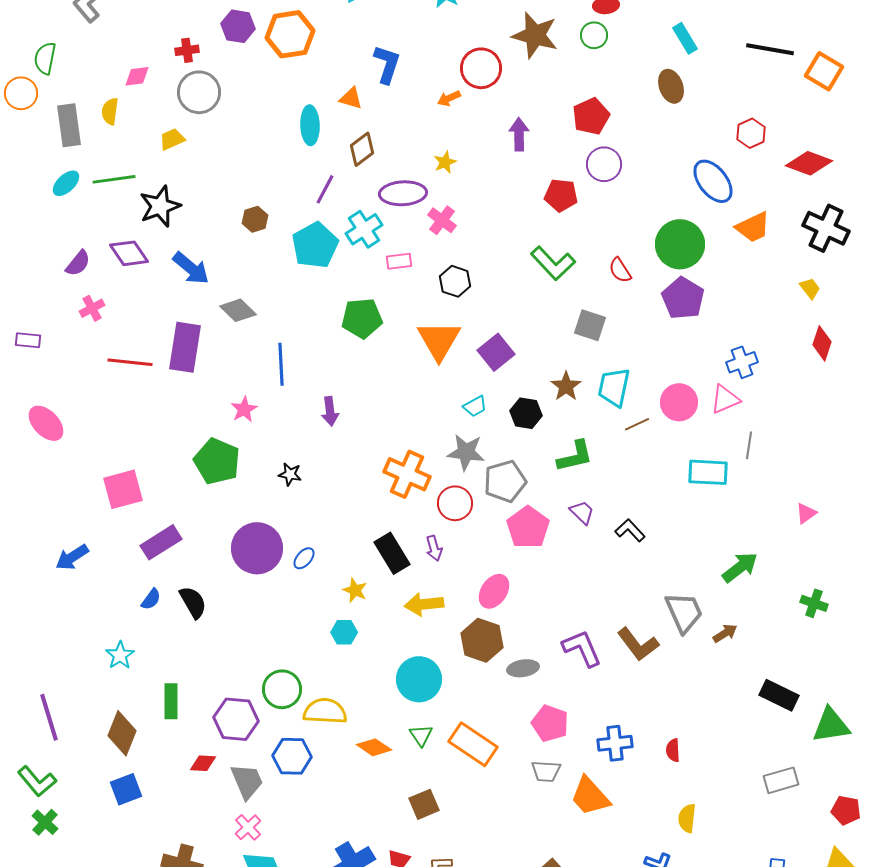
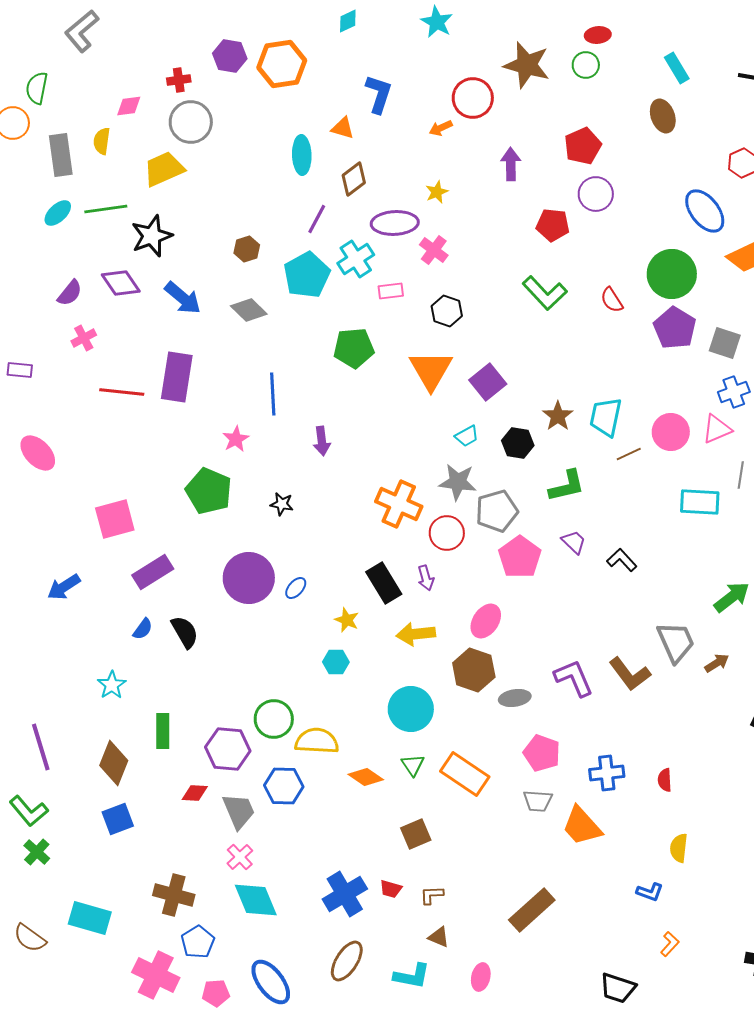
yellow trapezoid: (172, 139) -> (164, 169), size x1.6
gray diamond: (238, 310) -> (249, 310), moved
gray square: (590, 325) -> (725, 343), moved

